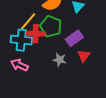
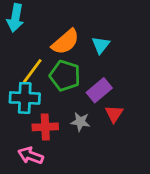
red cross: (36, 34) -> (45, 127), moved
pink arrow: (19, 65) -> (31, 156), moved

